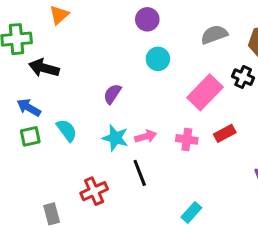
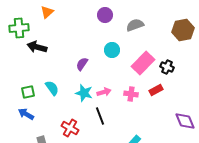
gray semicircle: (214, 35) -> (135, 25), moved
cyan circle: (158, 59) -> (112, 50), moved
black cross: (243, 77) -> (167, 67), moved
blue arrow: (29, 108) -> (26, 114), moved
red cross: (94, 191) -> (70, 128), turned -36

